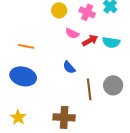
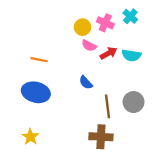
yellow circle: (59, 10) -> (83, 27), moved
brown cross: (64, 117) -> (101, 137), moved

